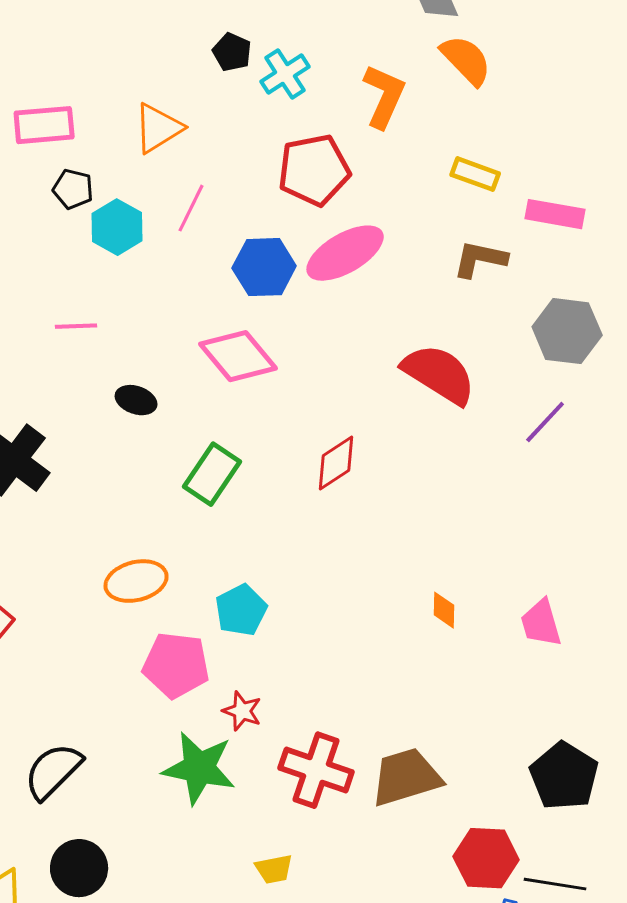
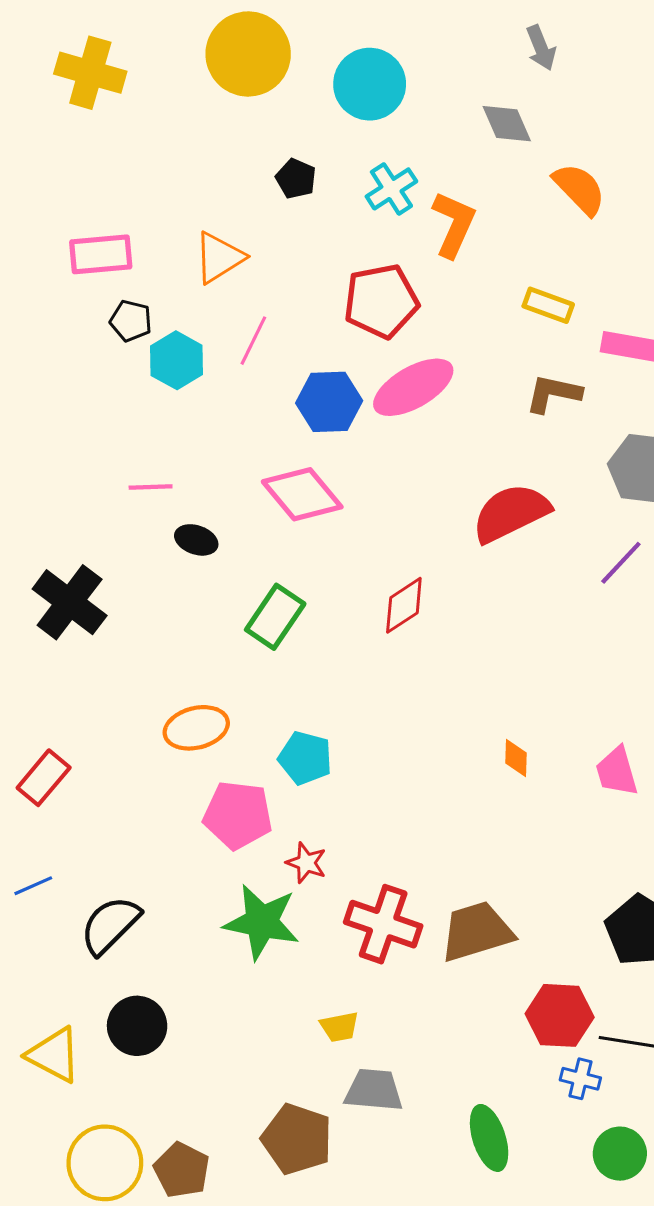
orange semicircle: (466, 60) -> (579, 189), moved
cyan cross: (285, 74) -> (391, 189), moved
pink line: (76, 326) -> (151, 487), moved
red semicircle: (439, 374) -> (511, 513), turned -58
cyan pentagon: (241, 610) -> (305, 758), turned -30

